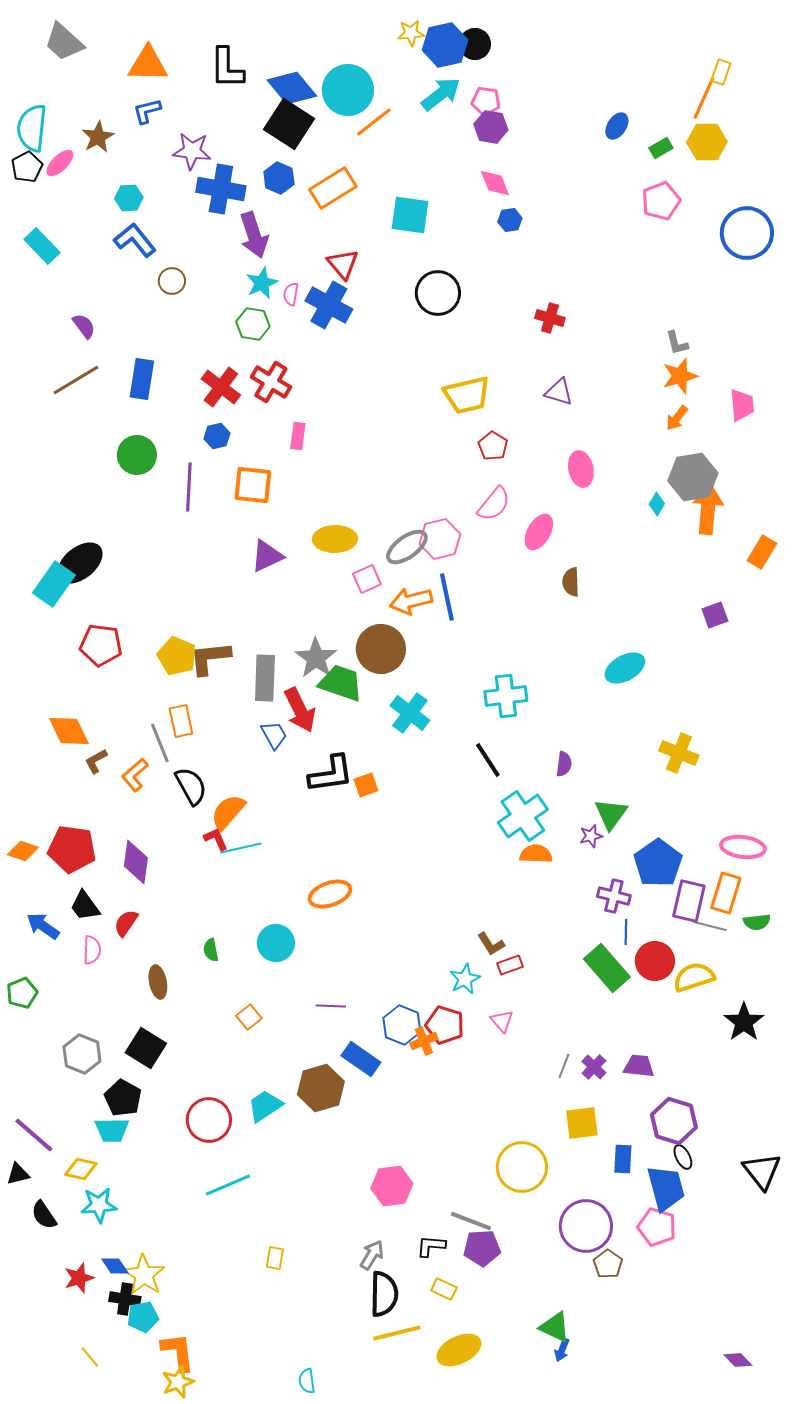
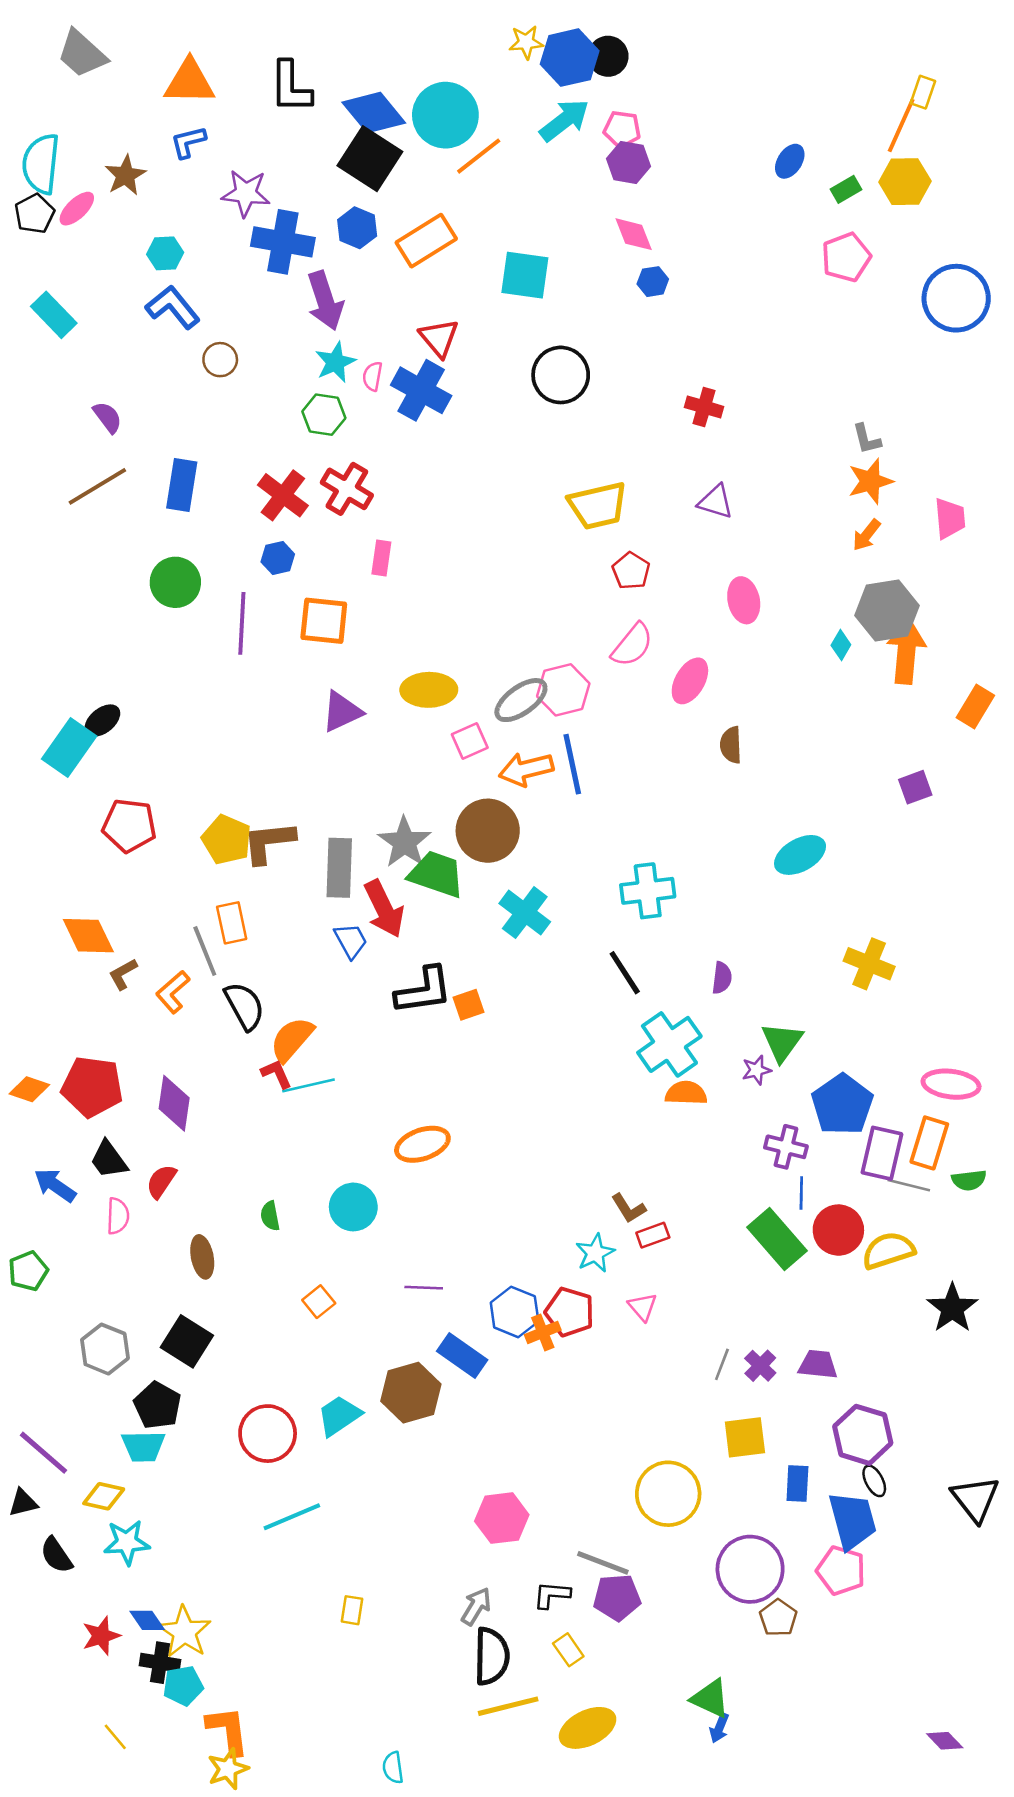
black ellipse: (80, 563) -> (102, 721), size x0.6
yellow rectangle: (444, 1289) -> (568, 1650), turned 30

